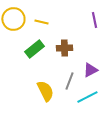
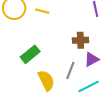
brown cross: (64, 48) -> (80, 40), moved
green rectangle: (34, 49) -> (30, 54), moved

